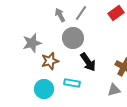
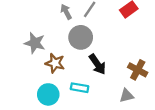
gray star: (32, 43) -> (35, 43), turned 30
brown star: (50, 61) -> (55, 63), turned 30

